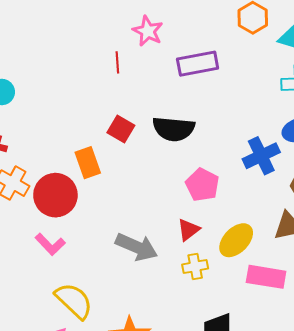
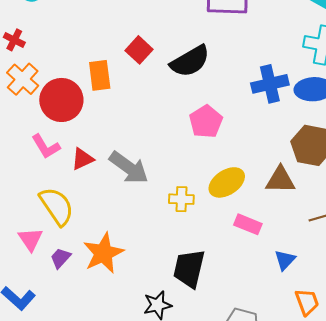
black semicircle: (174, 129) -> (190, 61), turned -48
blue cross: (261, 156) -> (270, 84), moved
red triangle: (188, 230) -> (83, 159), moved
pink rectangle: (266, 277) -> (248, 224), size x0.7

